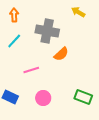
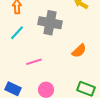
orange semicircle: (61, 54) -> (79, 51), moved

